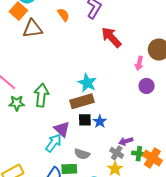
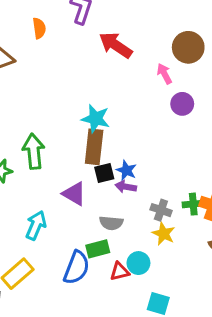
orange semicircle: (63, 15) -> (39, 28), turned 40
pink arrow: (139, 63) -> (164, 74), turned 152
brown rectangle: (82, 101) -> (94, 147), turned -55
purple arrow: (126, 141) -> (126, 187), moved, turned 40
cyan arrow: (53, 143) -> (36, 225), moved

